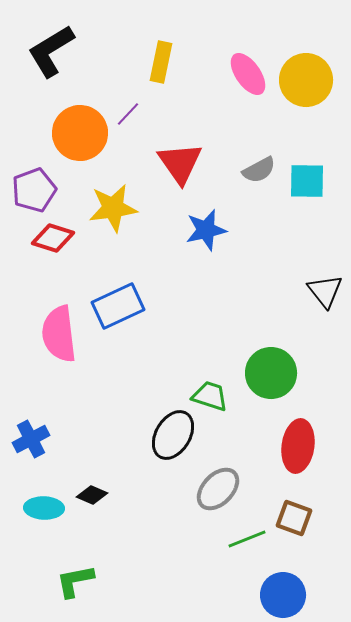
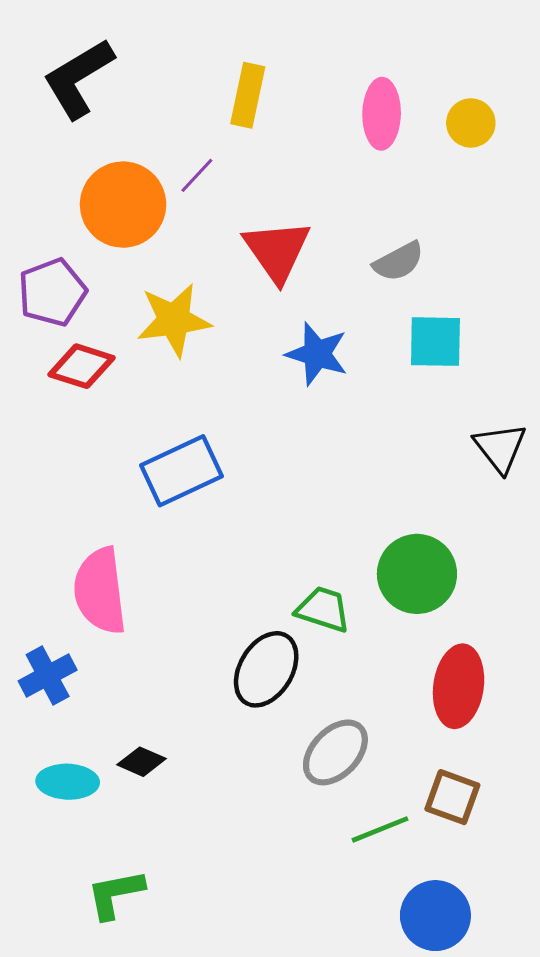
pink ellipse: (248, 74) -> (382, 114), turned 36
yellow circle: (306, 80) -> (471, 123), size x0.6
cyan square: (307, 181) -> (435, 342), moved
blue star: (206, 230) -> (317, 354), turned 30
pink semicircle: (59, 334) -> (100, 591), moved

